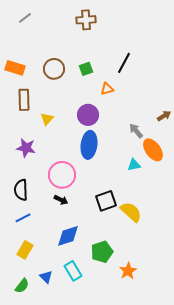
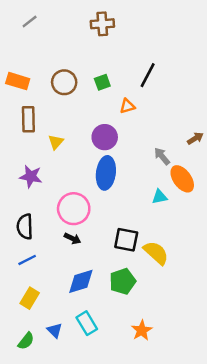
black square: (106, 201) -> (126, 240), turned 30
green pentagon: (102, 252) -> (123, 281), moved
orange star: (128, 271) -> (142, 330), moved

